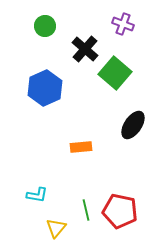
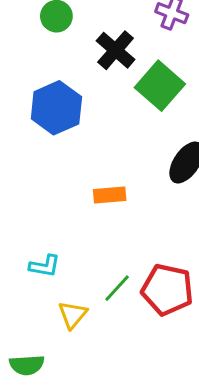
green line: (86, 210) -> (117, 288), turned 55

